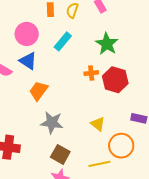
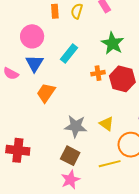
cyan rectangle: (63, 41) -> (69, 54), moved
blue triangle: (28, 61) -> (34, 63), turned 30
gray star: (52, 123) -> (76, 126), moved

